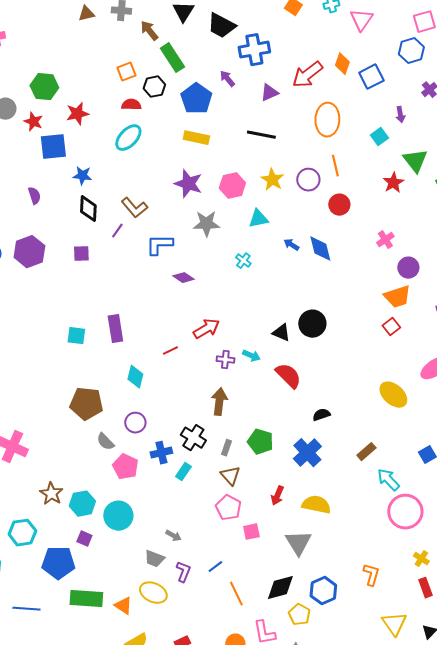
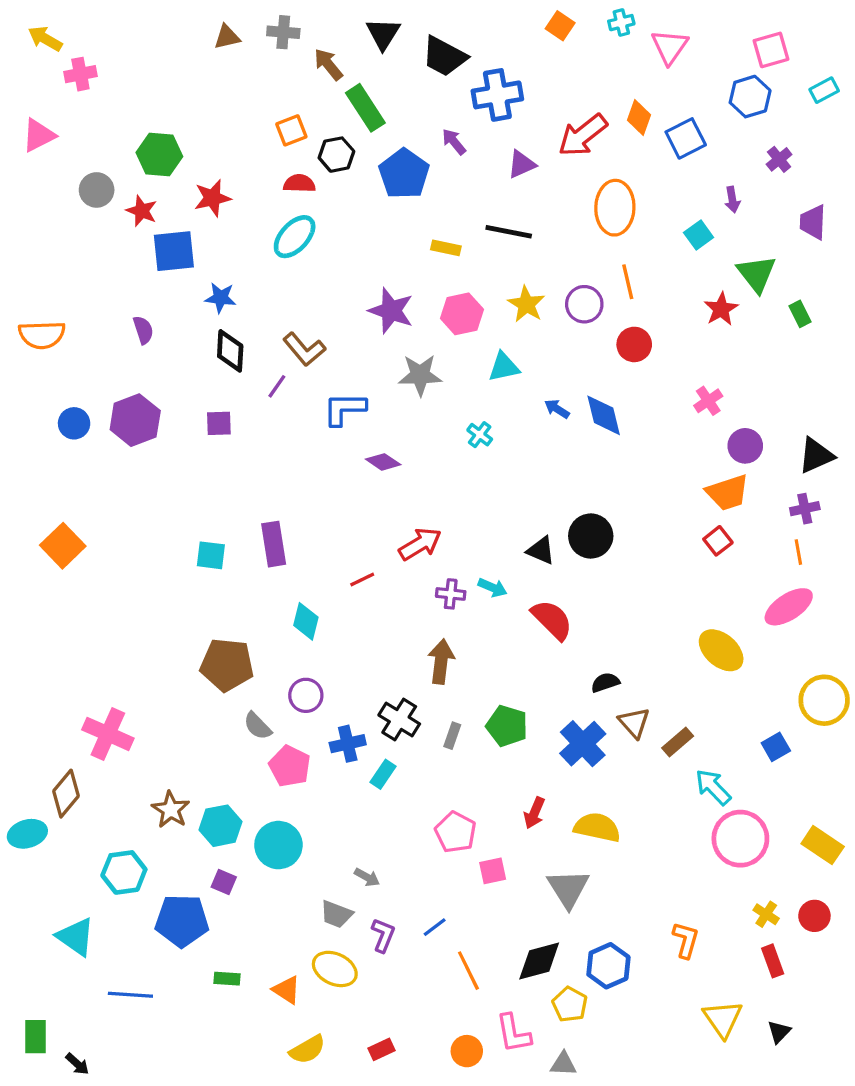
yellow rectangle: (196, 138) -> (446, 248), moved, size x0.7
brown triangle: (230, 476) -> (634, 723), moved
green rectangle: (86, 599) -> (227, 979), size x0.5

